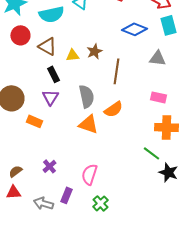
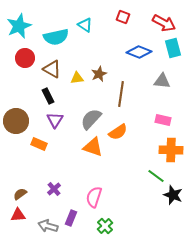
black rectangle: (53, 74) -> (48, 96), moved
gray semicircle: (86, 96) -> (91, 119), turned -125

